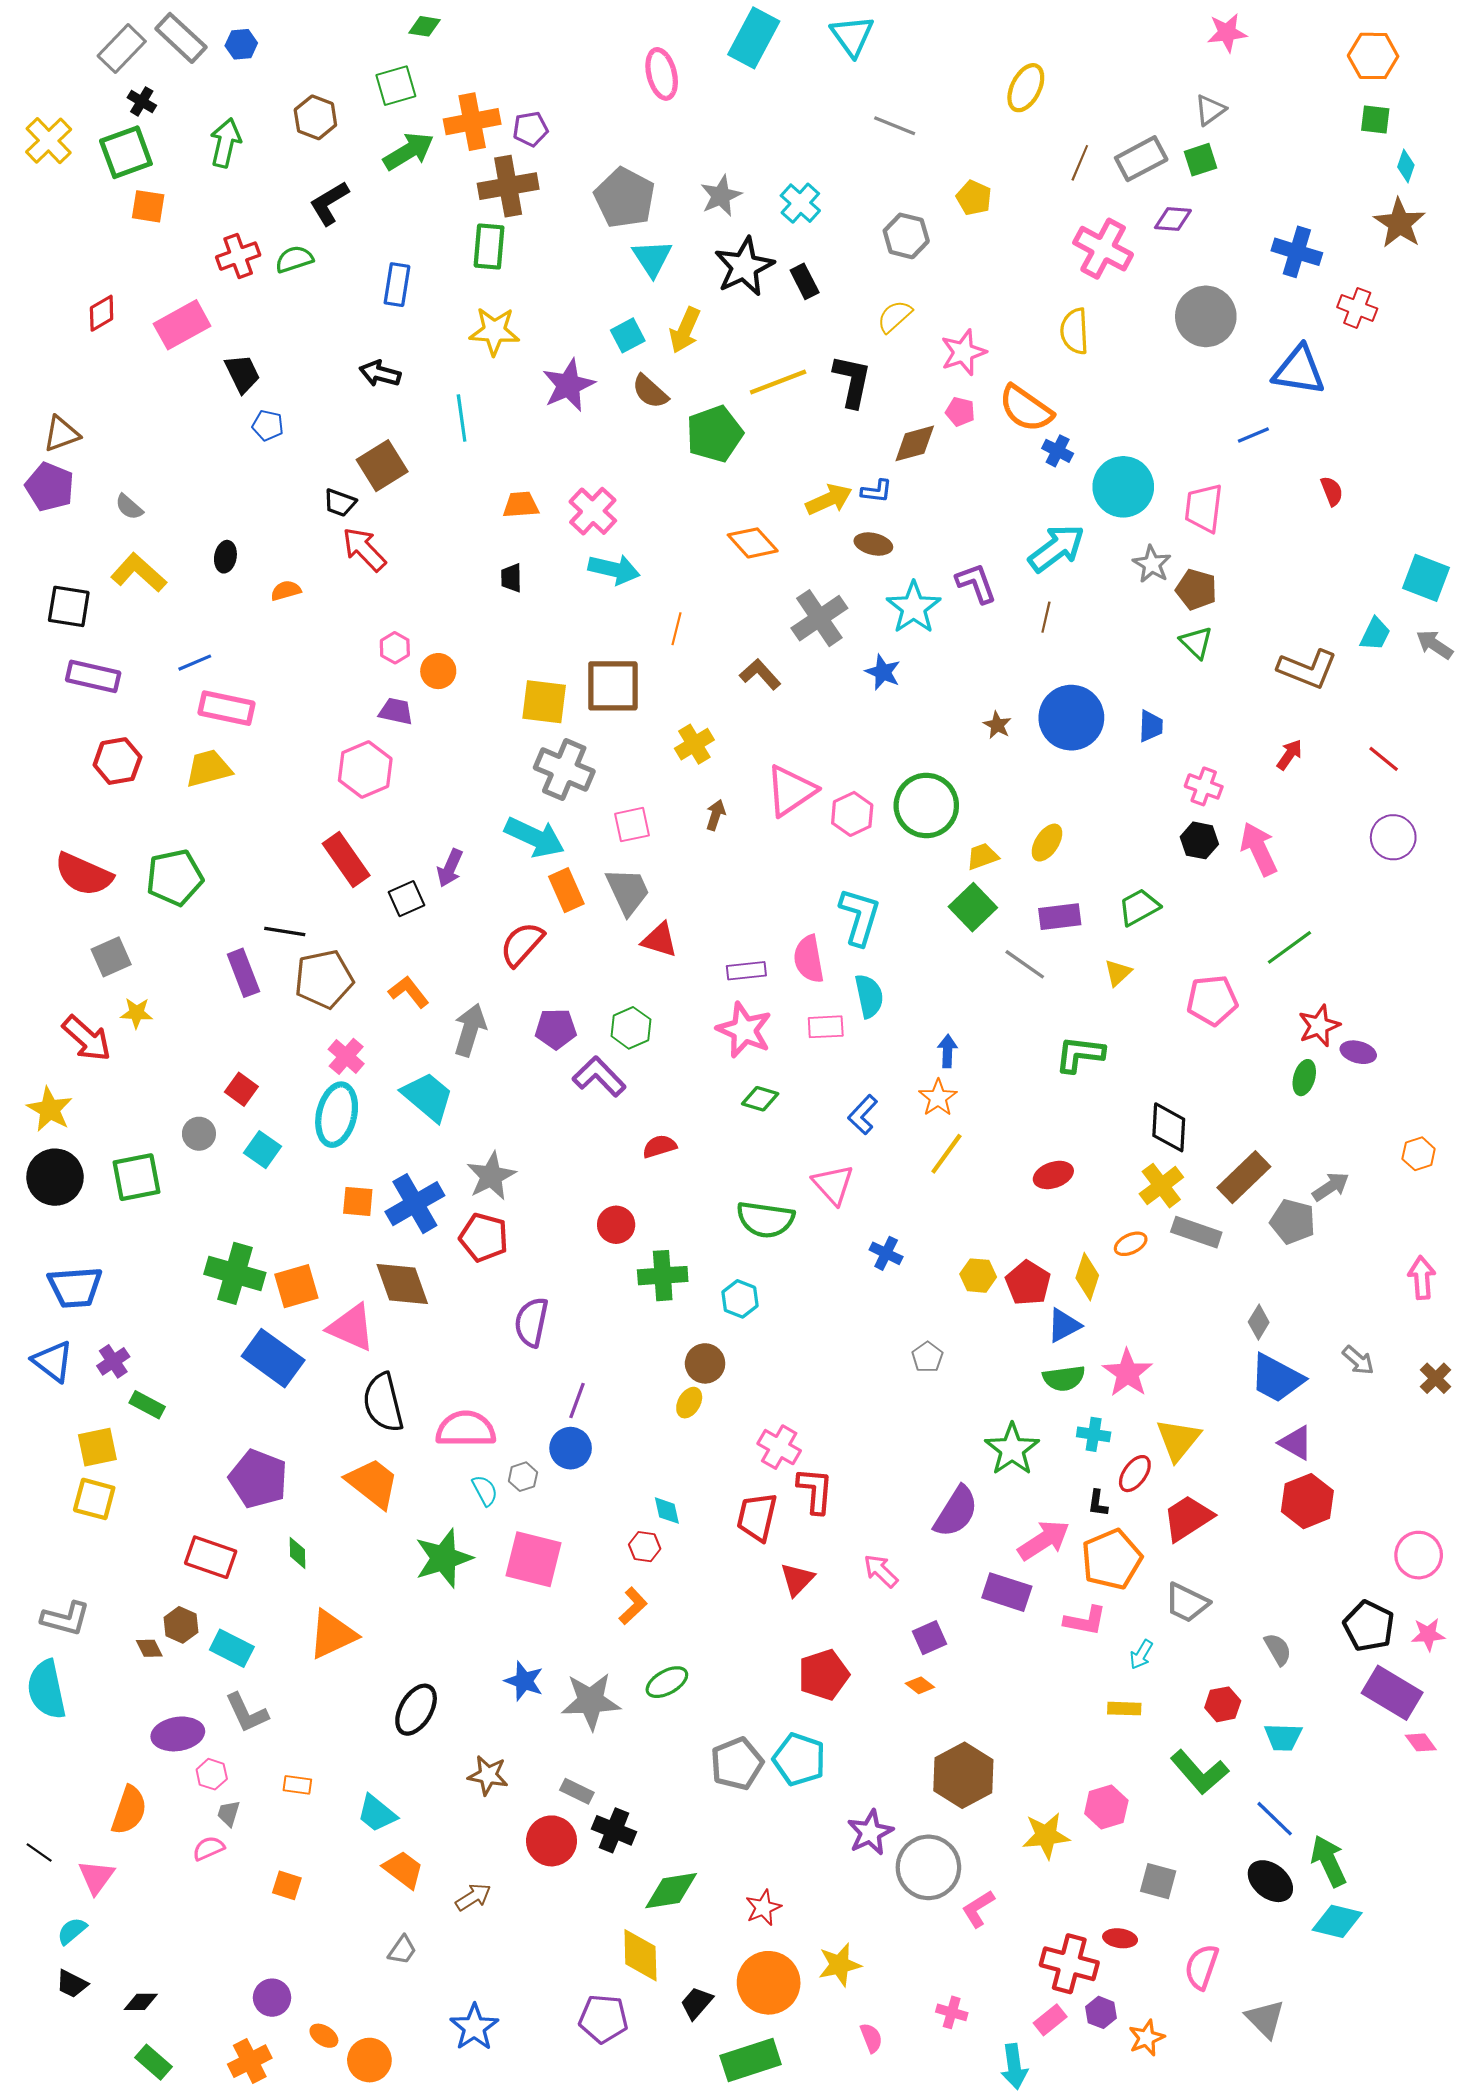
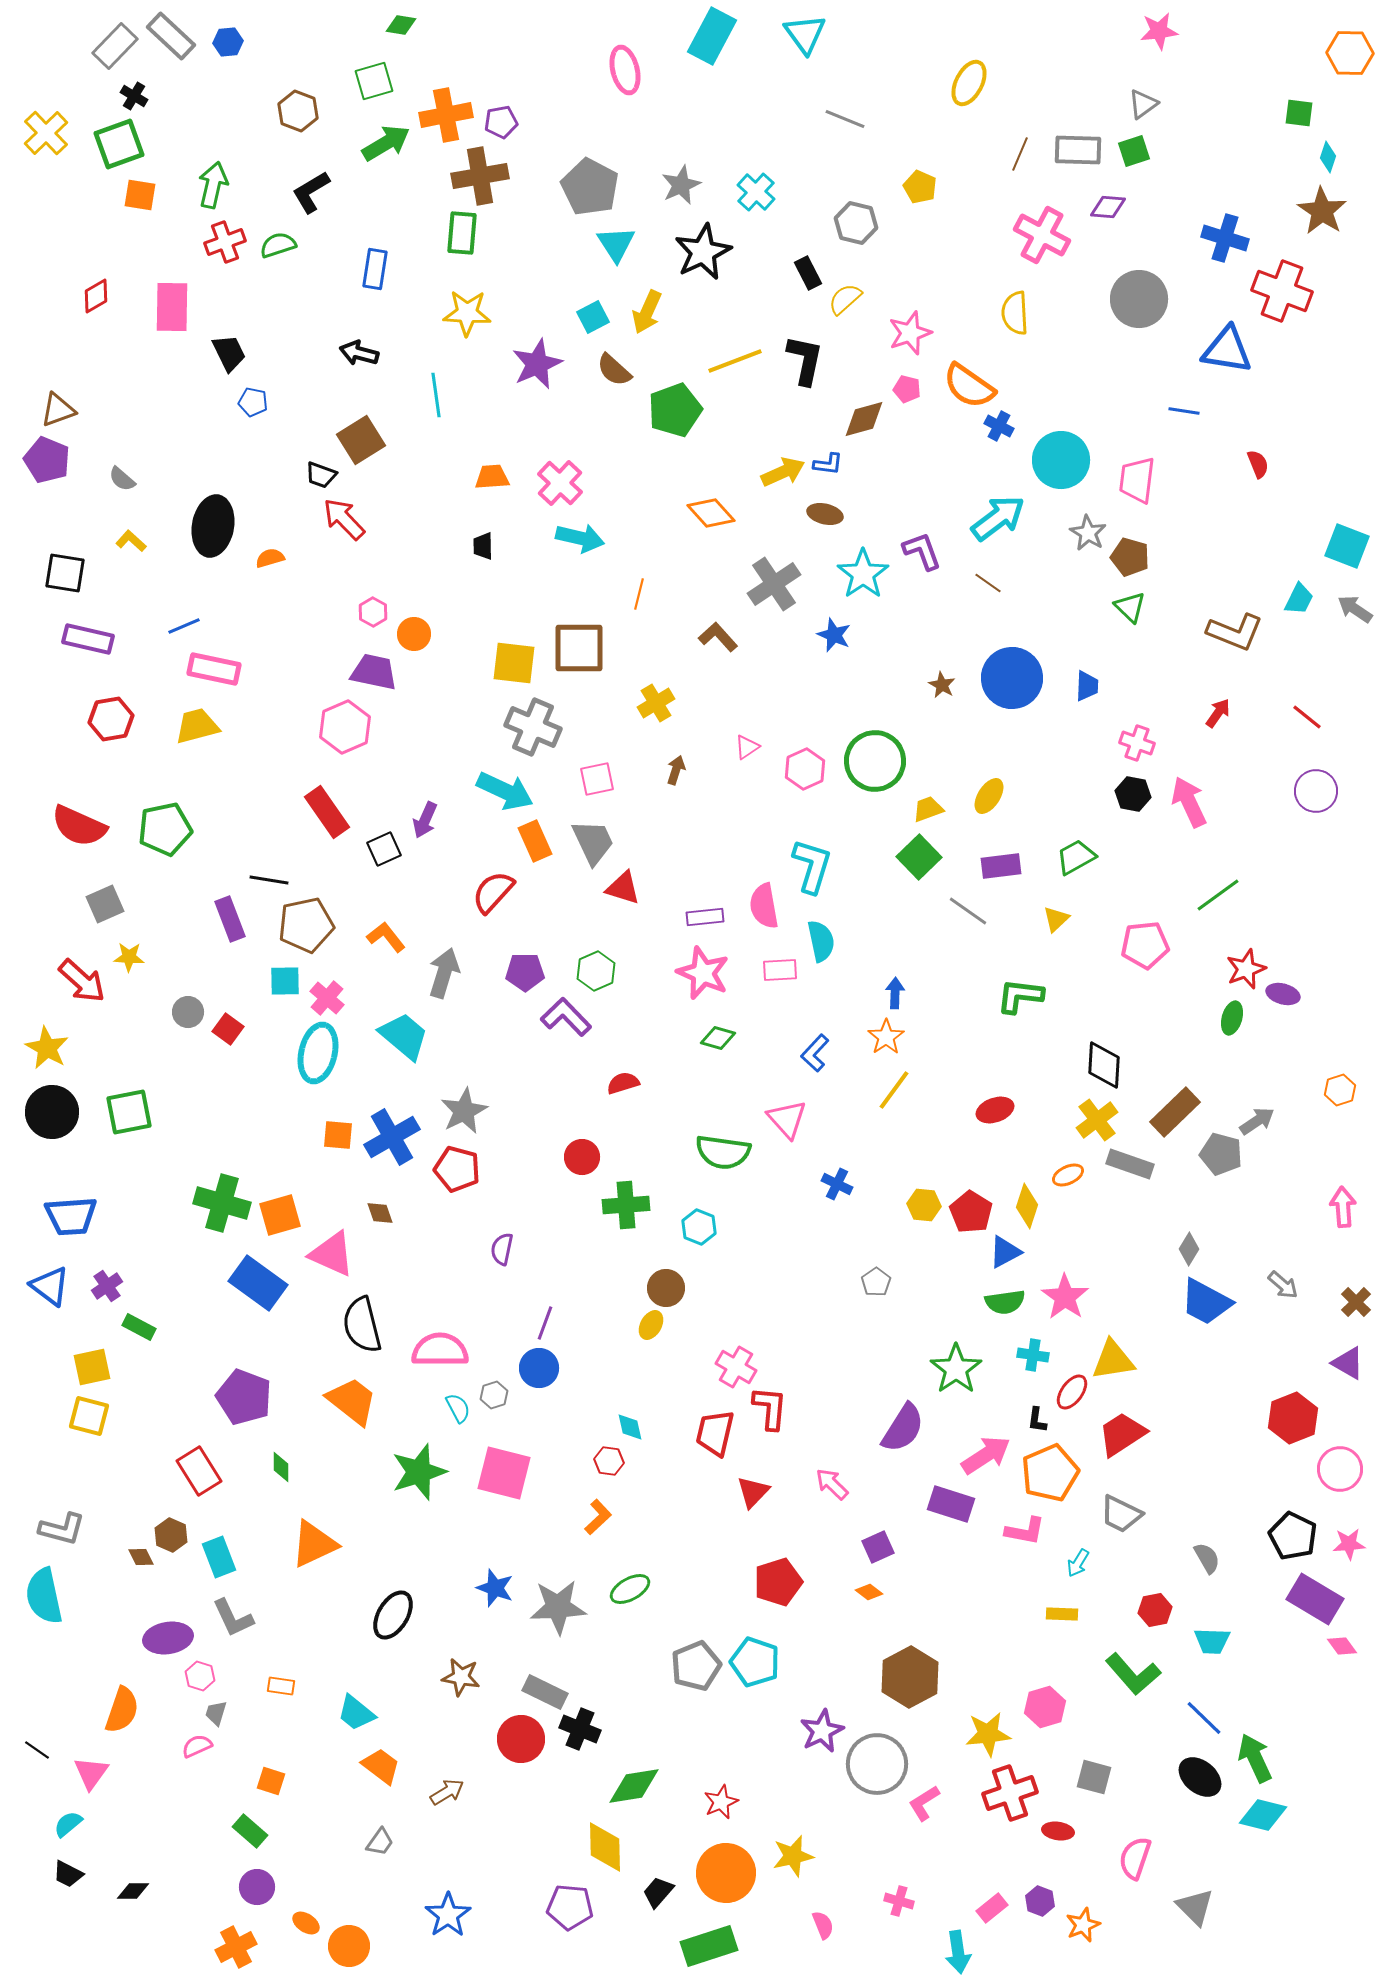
orange hexagon: (1373, 56) -> (1350, 53), moved
green arrow: (225, 143) -> (213, 185), moved
gray rectangle: (1141, 159) -> (1078, 150), turned 30
black rectangle: (805, 281) -> (808, 273), moved
red cross: (1357, 308) -> (1282, 291), size x1.6
pink rectangle: (182, 325) -> (172, 307), turned -60
blue line: (1253, 435) -> (1184, 411), turned 32
black ellipse: (225, 557) -> (213, 526), size x2.0
yellow L-shape: (139, 573) -> (131, 541), size x0.6
brown line: (1046, 617) -> (988, 583), turned -68
purple trapezoid: (396, 711) -> (374, 672), size x1.4
pink triangle: (791, 791) -> (747, 747), size x0.5
gray circle: (199, 1134) -> (188, 1012), moved
cyan square: (262, 1150) -> (285, 981), moved, turned -36
brown diamond: (402, 1284) -> (380, 1213), size x0.5
purple semicircle: (531, 1322) -> (502, 1249), size x0.7
yellow triangle: (1178, 1440) -> (1113, 1360), turned 42
purple triangle: (1296, 1443) -> (1348, 1363), moved
red hexagon: (1307, 1501) -> (1293, 1418), moved
red rectangle: (211, 1557) -> (199, 1471), turned 39
cyan rectangle: (232, 1648) -> (219, 1557), turned 42
gray rectangle: (577, 1791) -> (545, 1692), size x1.4
red cross: (1069, 1964) -> (1010, 1793), moved, turned -34
green rectangle: (153, 2062) -> (250, 1831), moved

